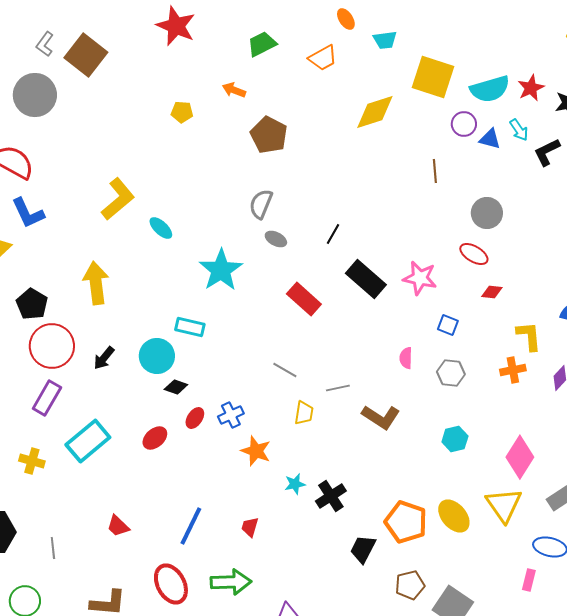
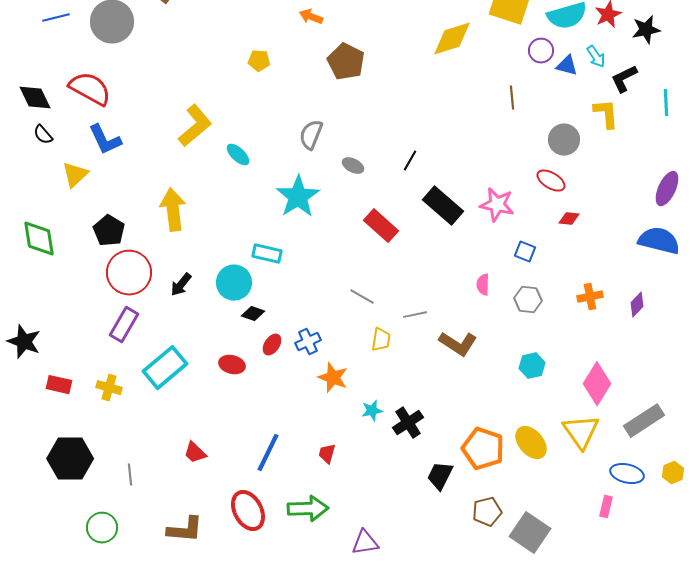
yellow pentagon: (182, 112) -> (259, 61), moved
gray semicircle: (261, 204) -> (311, 135), moved
yellow L-shape: (529, 336) -> (606, 114), moved
red ellipse: (155, 438) -> (232, 365), turned 55

